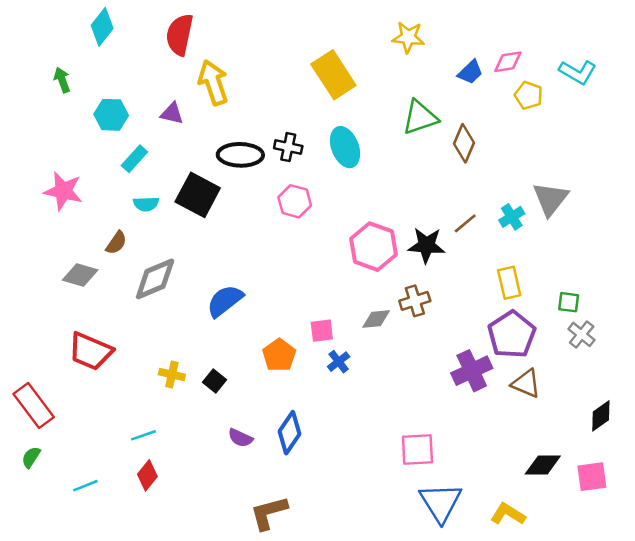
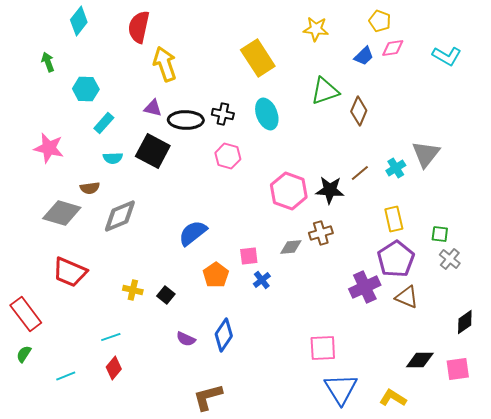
yellow pentagon: (529, 95) -> (380, 21), moved
purple triangle: (172, 113) -> (153, 108), moved
brown semicircle: (116, 243) -> (90, 188), turned 48
gray diamond: (80, 275) -> (62, 213), size x1.4
blue semicircle: (225, 301) -> (193, 233), moved

